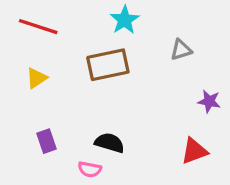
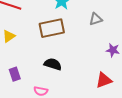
black semicircle: (110, 143) -> (53, 64), moved

